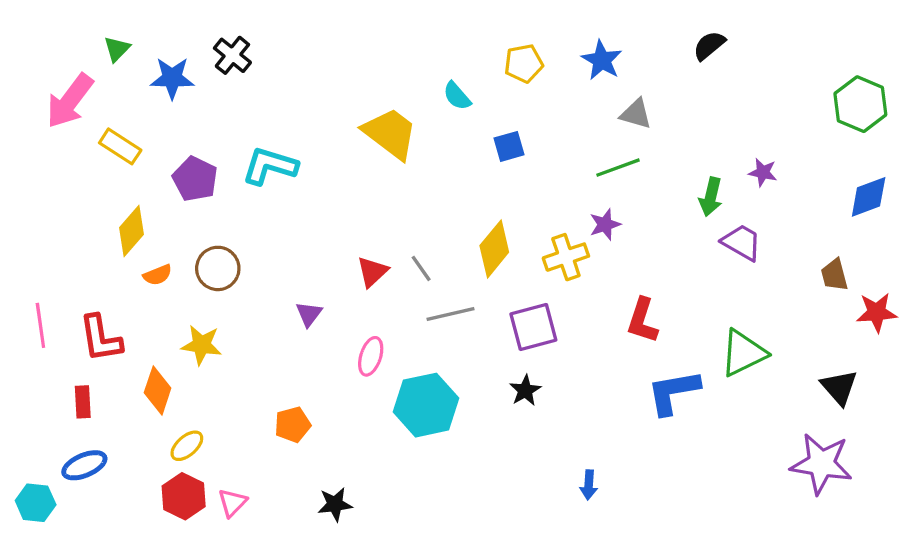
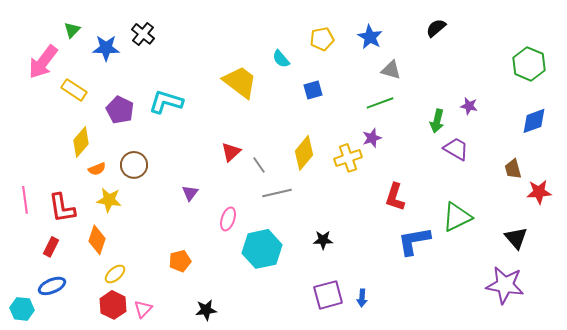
red triangle: (372, 272) -> (231, 152), moved
purple square: (533, 327) -> (328, 295), moved
yellow star: (202, 345) -> (109, 200), moved
black star: (525, 390) -> (323, 240), turned 30
red rectangle: (83, 402) -> (51, 247), turned 30

